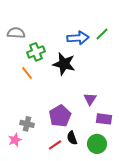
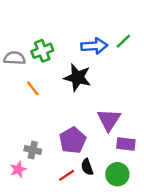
gray semicircle: (16, 33) -> (15, 58), moved
green cross: (36, 52) -> (42, 51), moved
purple triangle: (90, 99) -> (109, 120), size x1.5

